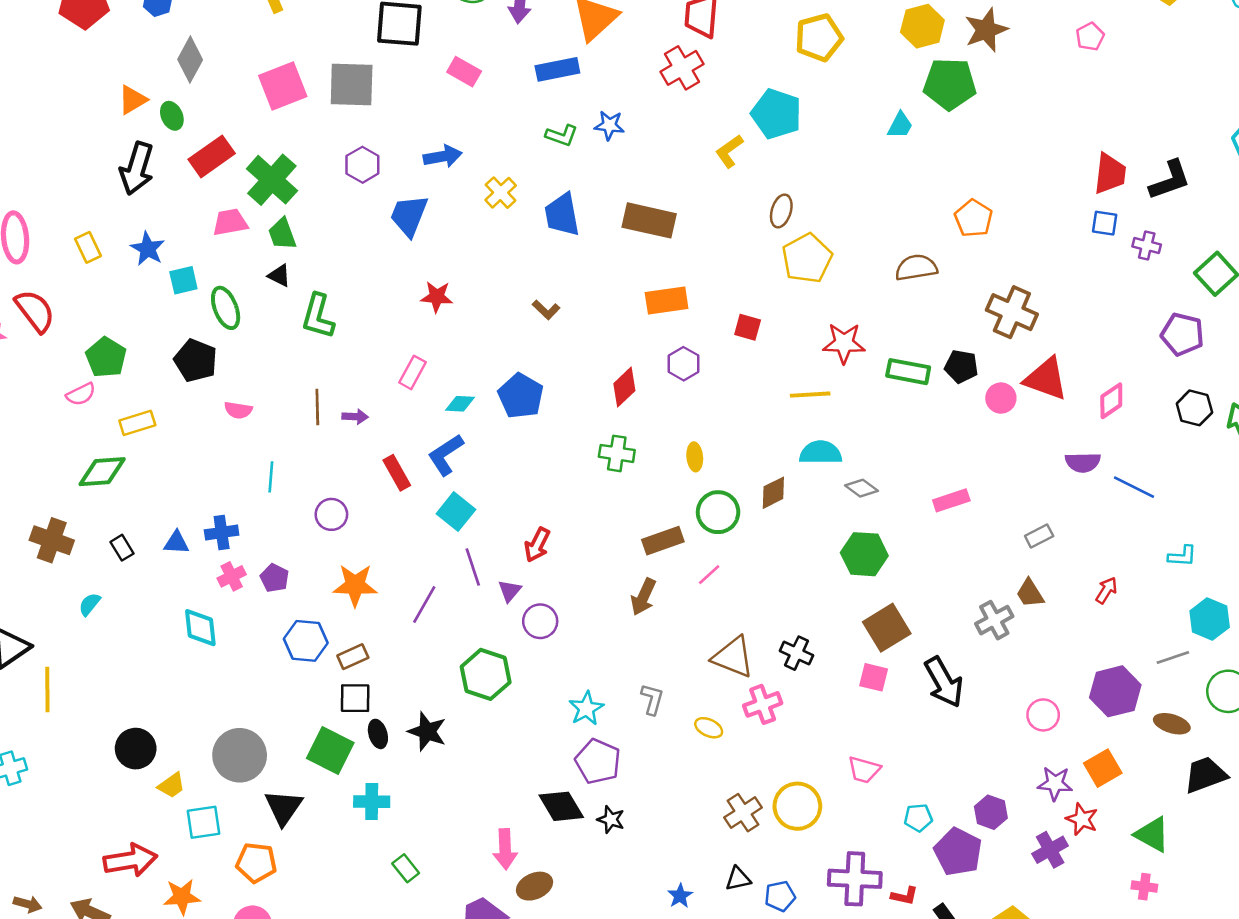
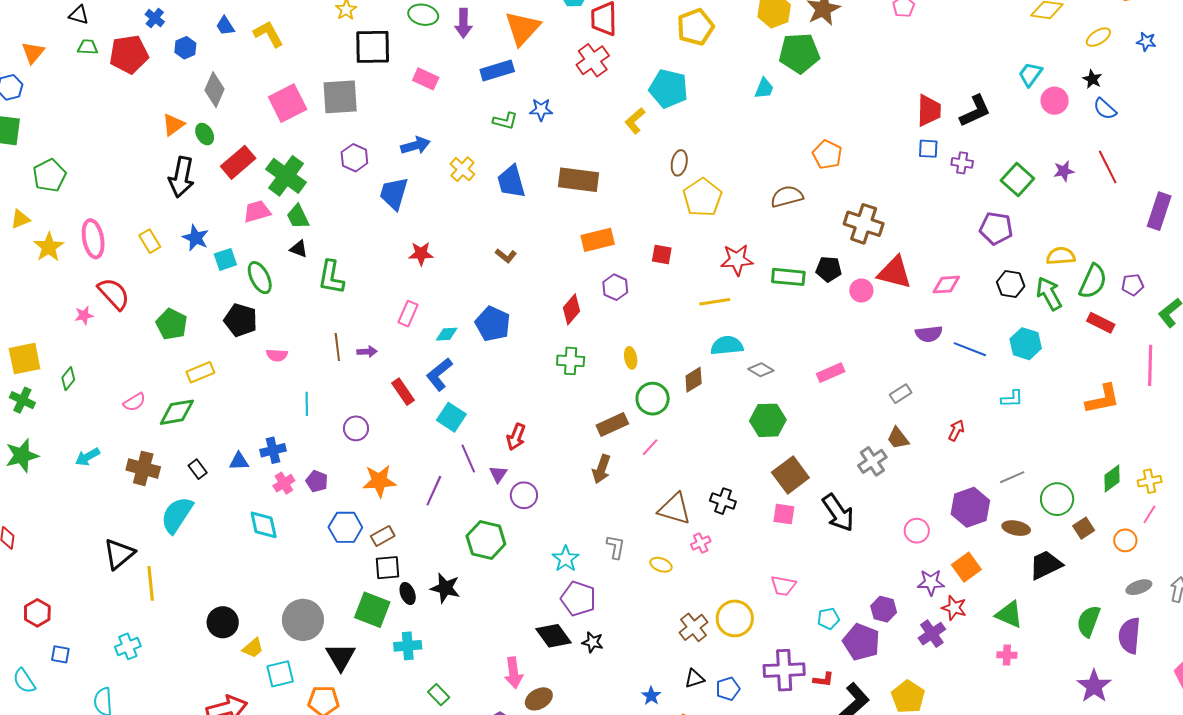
pink semicircle: (81, 394) -> (134, 402), moved
pink diamond: (1111, 401) -> (946, 285), turned 36
cyan semicircle: (90, 604) -> (177, 515), size x2.0
cyan hexagon: (1210, 619) -> (1026, 344), moved
pink cross: (763, 704) -> (701, 543), size x0.7

